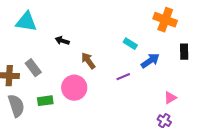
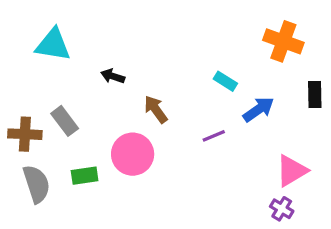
pink triangle: (170, 98) -> (292, 171), size x1.5

